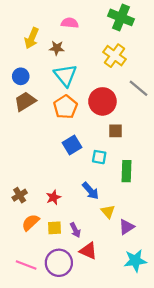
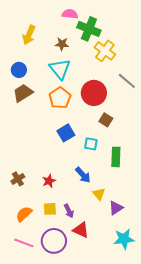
green cross: (121, 17) -> (89, 29), moved
pink semicircle: (70, 23) -> (70, 14), moved
brown star: (57, 48) -> (62, 44), moved
brown square: (116, 131) -> (106, 120), turned 32
orange semicircle: (31, 222) -> (24, 214), moved

